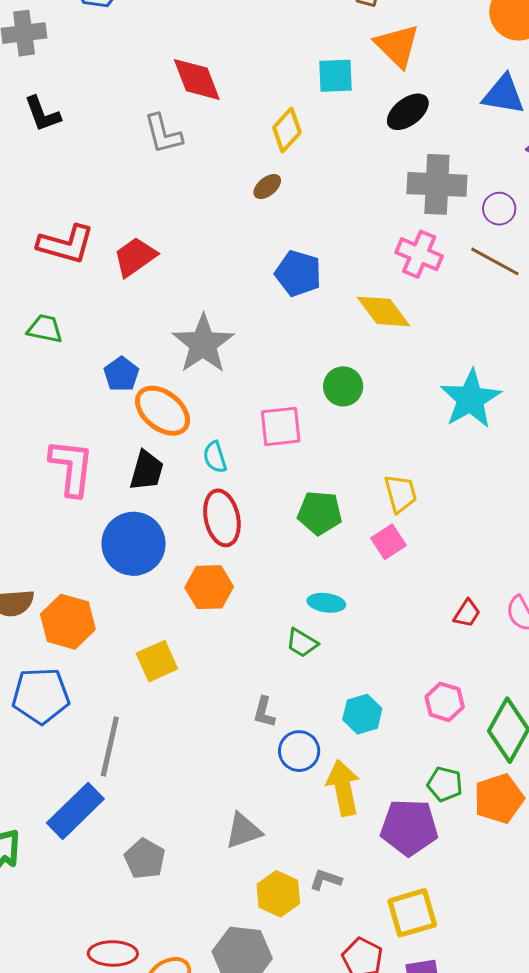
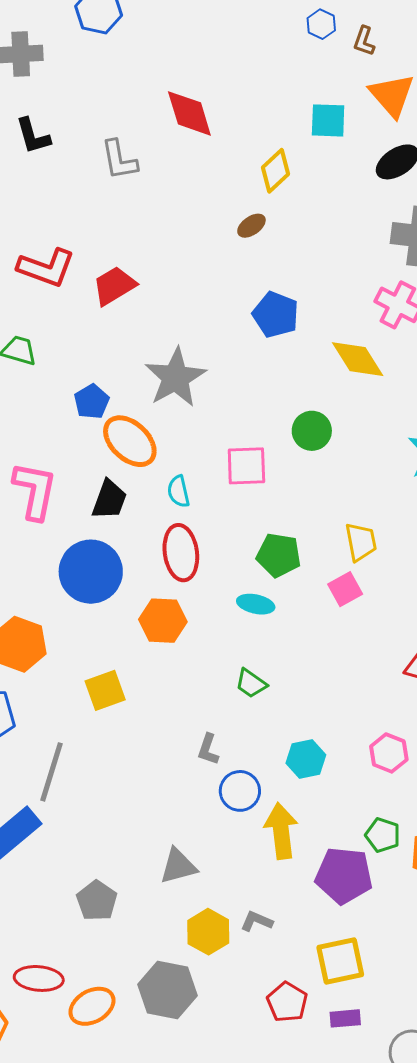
gray L-shape: (163, 134) -> (119, 160), moved
cyan ellipse: (326, 603) -> (256, 604), moved
gray pentagon: (145, 859) -> (97, 901), moved

